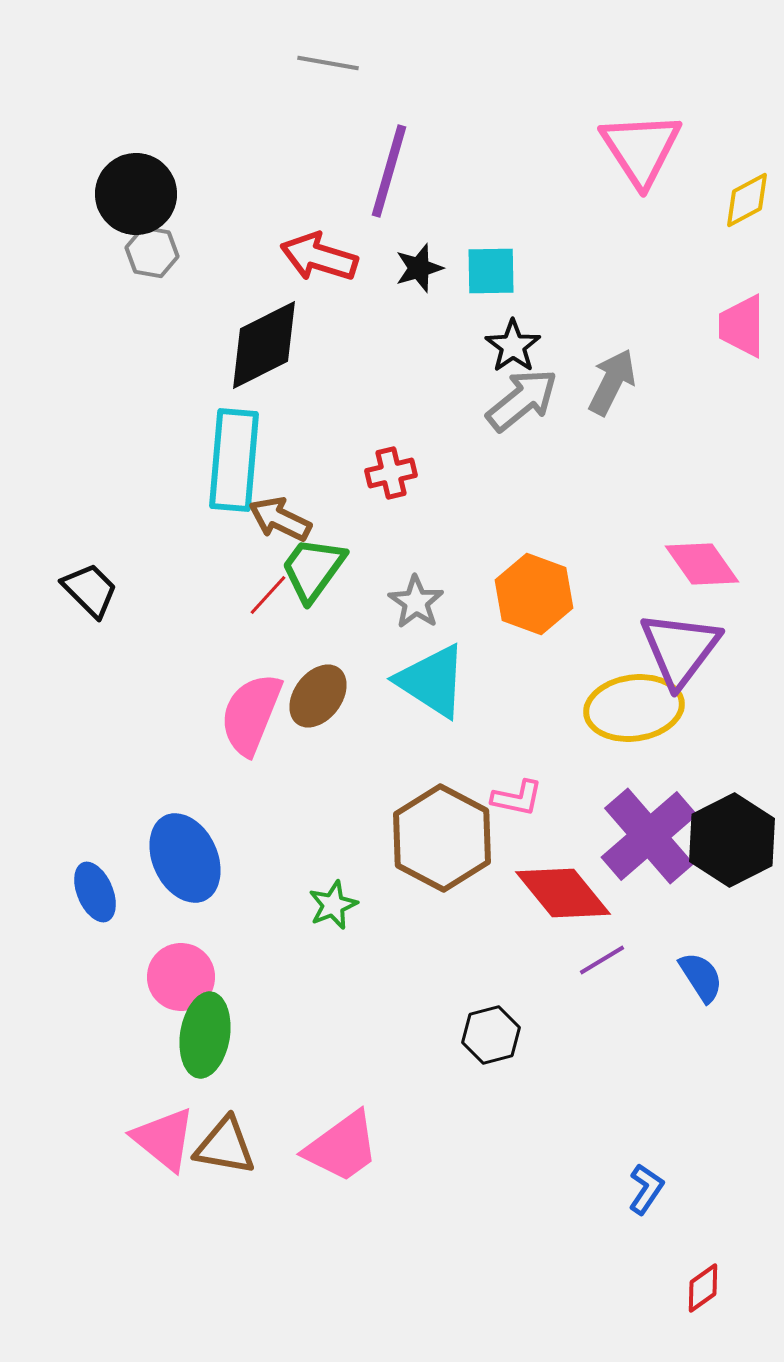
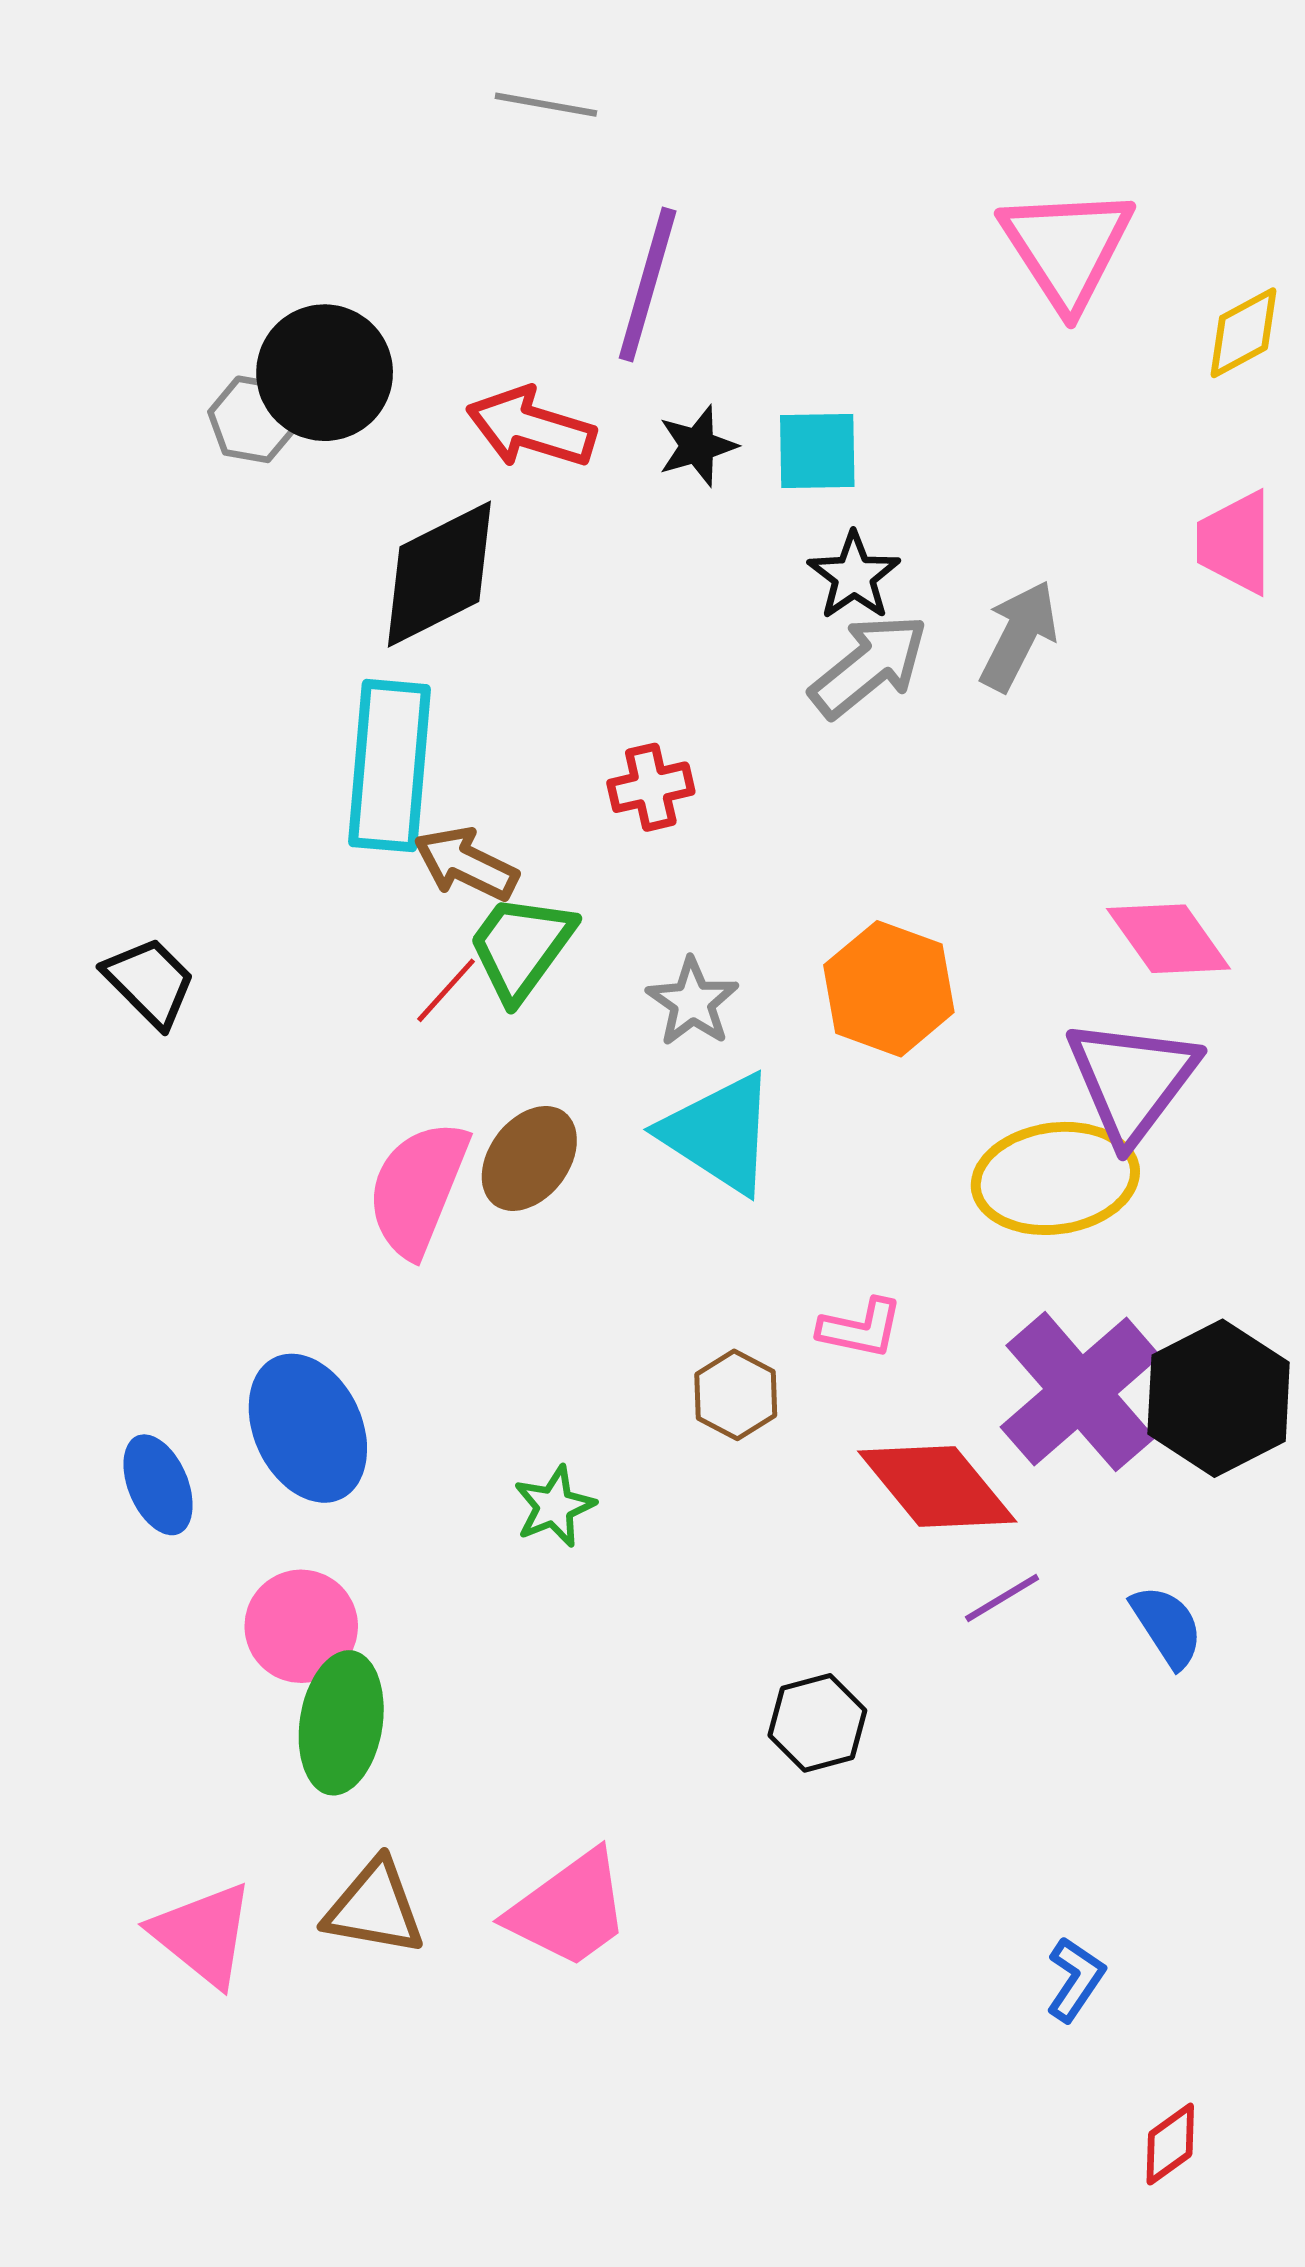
black circle: (136, 194) -> (325, 373), moved
brown hexagon: (442, 838) -> (736, 1395), size x0.5
pink triangle: (164, 1139) -> (203, 1934), moved

